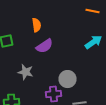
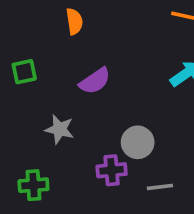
orange semicircle: (36, 25) -> (74, 21), moved

